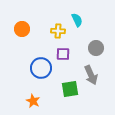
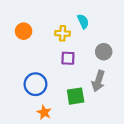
blue circle: (41, 68) -> (35, 84), moved
gray arrow: (91, 75) -> (98, 81), turned 42
orange star: (33, 101) -> (44, 112), moved

